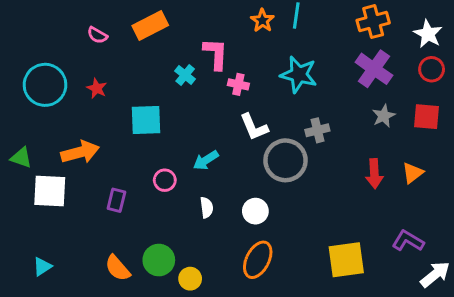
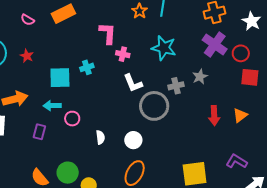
red circle: (432, 69) -> (241, 53), moved
cyan cross: (185, 75) -> (87, 67), moved, turned 32
gray star: (384, 116) -> (200, 77), moved
cyan arrow: (206, 160) -> (52, 106), moved, turned 30

